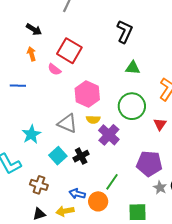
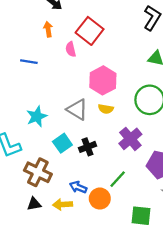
pink semicircle: (54, 69) -> (71, 49), turned 32
purple cross: (109, 135) -> (130, 139), moved
brown cross: (39, 185) -> (38, 172), size x1.4

